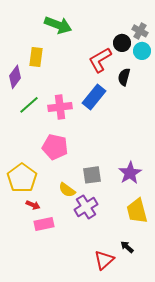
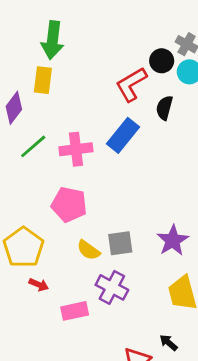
green arrow: (58, 25) -> (53, 40), moved, turned 76
yellow semicircle: (67, 190) -> (88, 250), moved
purple cross: (86, 207) -> (112, 287), turned -30
pink rectangle: (44, 224) -> (75, 311), moved

